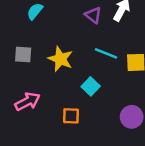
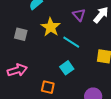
cyan line: (106, 53) -> (71, 42), moved
yellow star: (60, 59) -> (51, 27), moved

